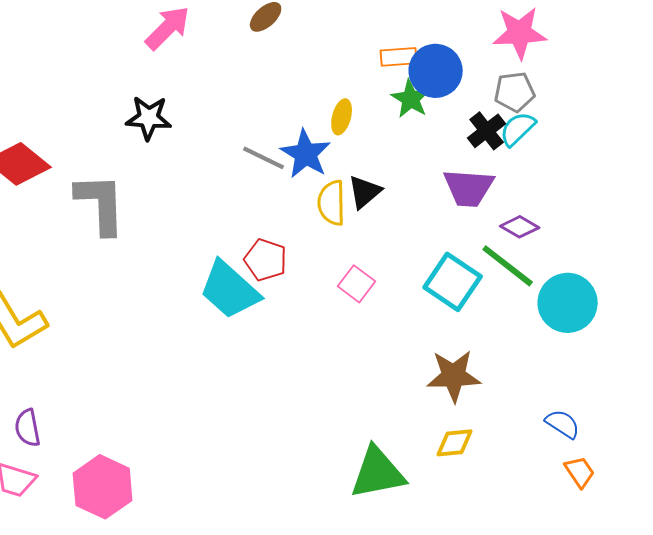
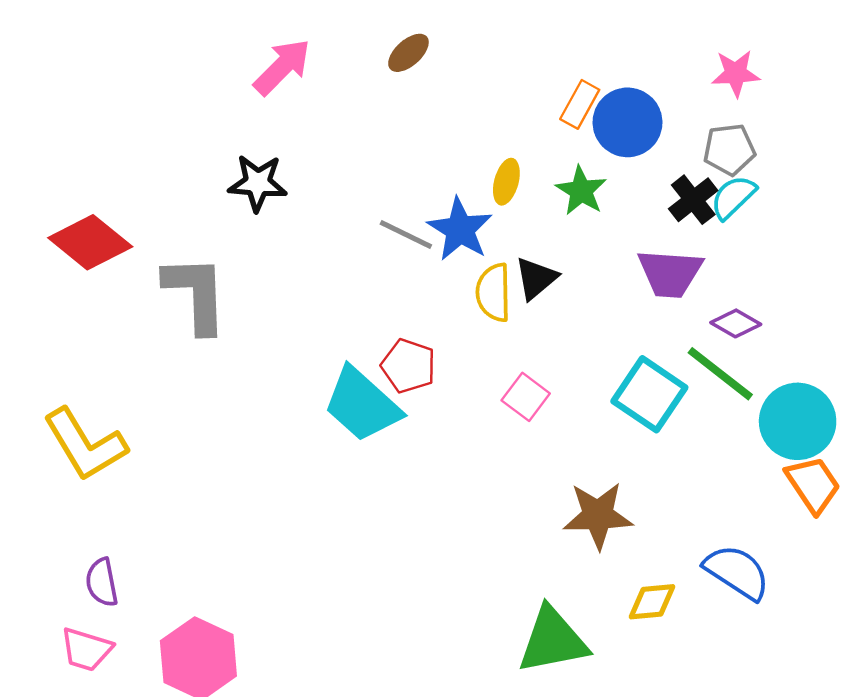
pink star: (520, 33) -> (736, 73), size x0.7
orange rectangle: (399, 57) -> (580, 104), turned -57
green star: (411, 99) -> (581, 191), moved
brown star: (454, 376) -> (598, 515), moved
blue semicircle: (563, 424) -> (737, 572), moved, size x1.5
orange trapezoid: (580, 472) -> (813, 484), moved, size x1.4

